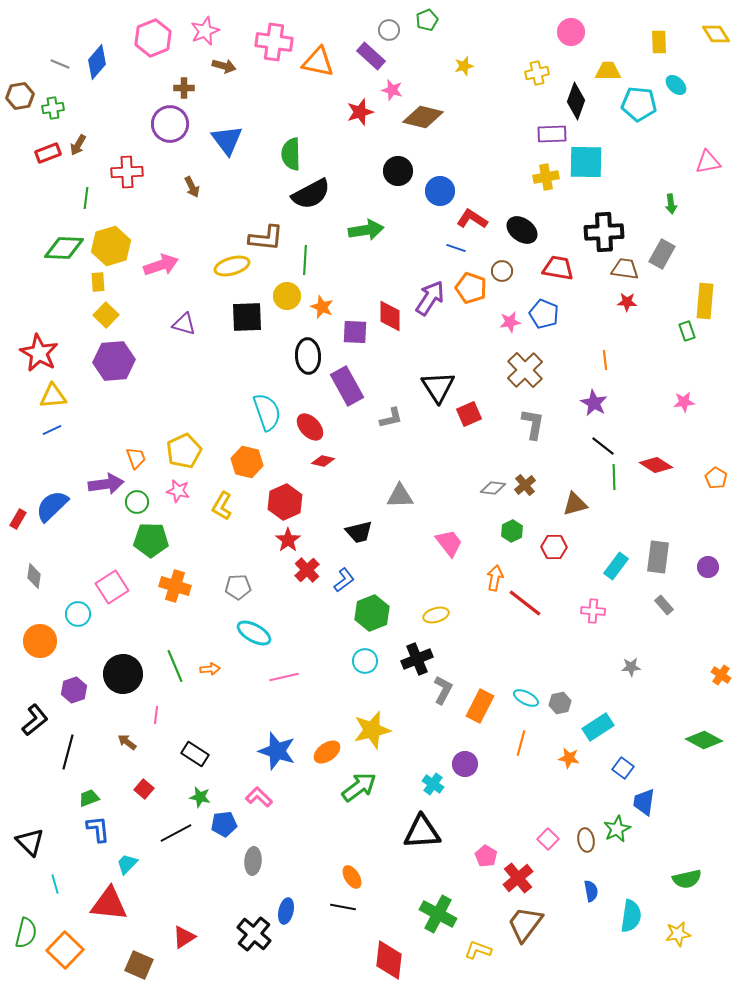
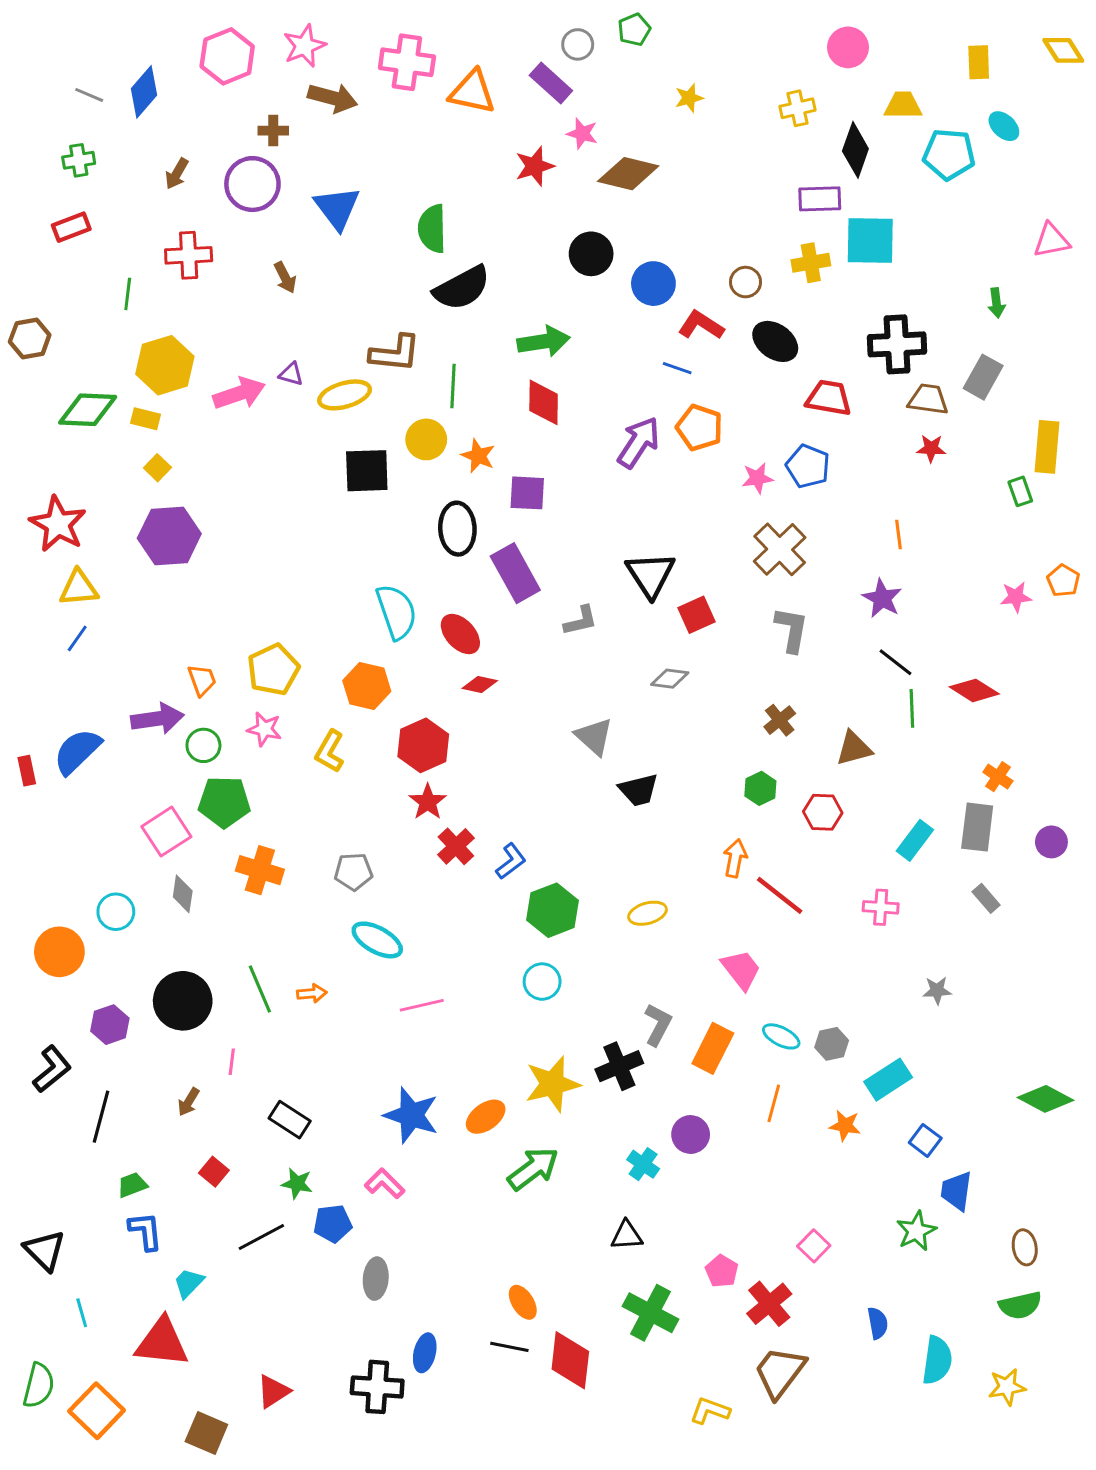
brown arrow: (224, 66) -> (333, 98), size x1.4
brown hexagon: (20, 96) -> (30, 338), moved
brown arrow: (78, 145) -> (177, 174), moved
green diamond: (64, 248) -> (88, 410), moved
brown circle: (502, 271) -> (746, 282), moved
yellow rectangle: (98, 282) -> (146, 419), turned -72
yellow square: (106, 315) -> (157, 468), size x0.7
red diamond: (390, 316) -> (544, 402), moved
purple triangle: (184, 324) -> (291, 374), moved, size x0.7
blue line: (52, 430) -> (77, 638), turned -30
orange pentagon: (716, 478) -> (1063, 581), moved
gray diamond: (493, 488) -> (670, 679), moved
gray triangle: (400, 496) -> (594, 736), turned 44
red rectangle: (18, 519) -> (27, 771), turned -42
black trapezoid: (359, 532) -> (639, 790), moved
pink trapezoid: (449, 543) -> (741, 970), moved
gray diamond: (34, 576) -> (183, 894), moved
pink square: (112, 587) -> (166, 832), moved
black cross: (417, 659) -> (619, 1066), moved
orange cross: (721, 675) -> (998, 777), moved
brown arrow: (127, 742) -> (189, 1102), turned -96
black triangle: (422, 832) -> (627, 1235), size x0.6
brown ellipse: (586, 840) -> (1025, 1247), moved
green cross: (438, 914) -> (650, 1313), moved
black cross: (254, 934) -> (377, 1387), turned -36
red diamond: (389, 960) -> (570, 1360), moved

